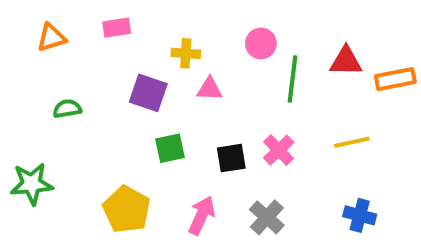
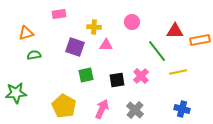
orange triangle: (51, 38) -> (26, 33), moved
green line: (293, 79) -> (157, 51), moved, turned -45

